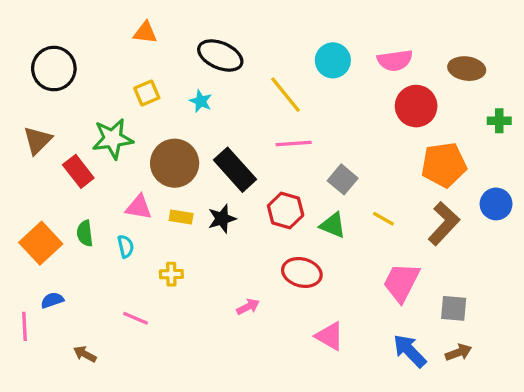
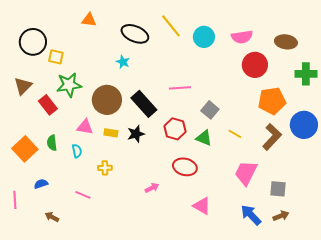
yellow square: (147, 93) -> (56, 57), moved, turned 35
yellow line: (286, 95) -> (171, 26), moved
green cross: (499, 121) -> (306, 74), size x1.5
blue circle: (496, 204) -> (304, 125), size x1.4
blue semicircle: (52, 300) -> (41, 184), moved

